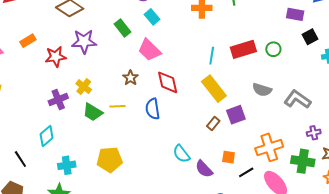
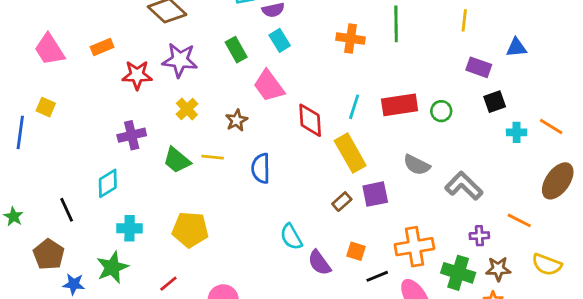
red diamond: (168, 82) -> (310, 120), moved
yellow cross: (84, 87) -> (187, 109), moved

